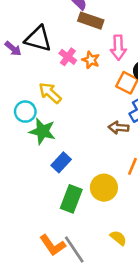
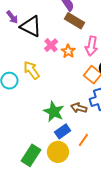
purple arrow: (13, 49) -> (12, 17), moved
green star: (42, 131) -> (54, 112), moved
blue rectangle: (61, 162) -> (63, 131), moved

